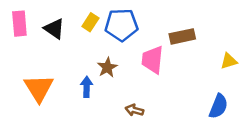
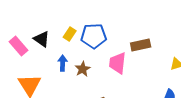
pink rectangle: (19, 24) -> (19, 46), moved, turned -36
blue arrow: (87, 87) -> (63, 63), moved

